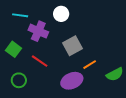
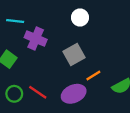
white circle: (61, 14) -> (80, 17), moved
red line: (40, 61) -> (38, 92), moved

